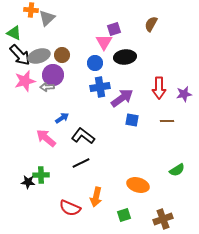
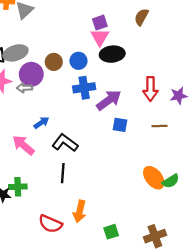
pink triangle: (104, 42) -> (100, 37), moved
brown circle: (62, 55) -> (54, 62), moved
black line: (81, 163) -> (63, 173), turned -60
orange ellipse: (138, 185) -> (154, 178), moved, turned 35

